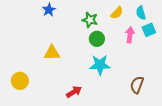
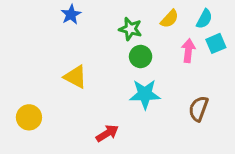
cyan semicircle: (141, 13) -> (204, 19), turned -136
yellow triangle: (52, 53) -> (75, 77), turned 30
brown semicircle: (137, 85) -> (198, 109), moved

